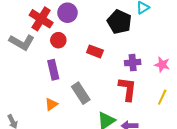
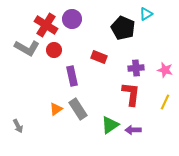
red circle: (58, 40) -> (54, 50), moved
purple rectangle: (53, 70) -> (72, 76), moved
gray rectangle: (81, 93) -> (78, 109), moved

